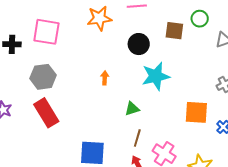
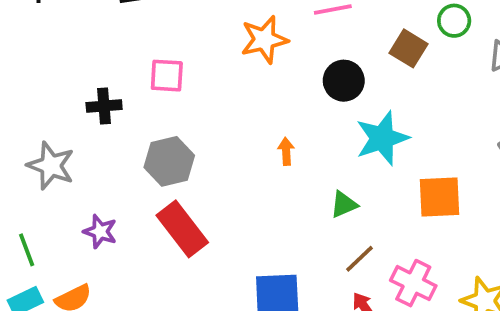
brown square: (174, 31) -> (409, 48), turned 30
pink square: (46, 32) -> (167, 76), size x0.7
orange square: (196, 112) -> (439, 197), moved
brown line: (137, 138) -> (360, 259), turned 36

